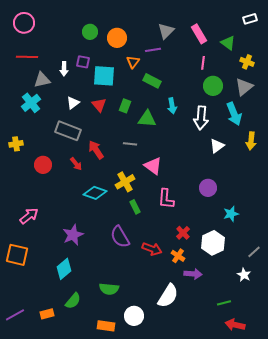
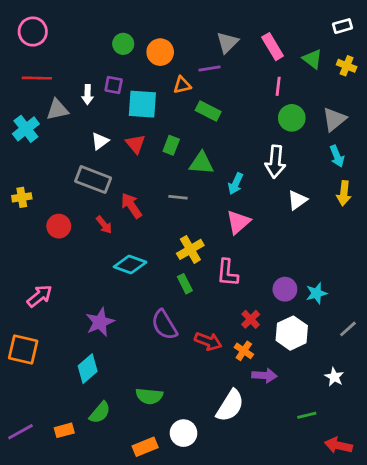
orange triangle: (133, 62) -> (182, 85), turned 40
yellow cross: (247, 62) -> (347, 66), moved
cyan cross: (31, 103) -> (26, 129), moved
cyan arrow: (172, 106) -> (236, 184), moved, turned 35
cyan arrow: (234, 114) -> (337, 156), moved, size x0.7
pink triangle: (153, 166) -> (238, 222), moved, turned 42
yellow cross: (125, 182) -> (190, 249), moved
purple circle: (208, 188) -> (285, 289), moved
gray line: (254, 252) -> (348, 329), moved
red arrow: (235, 325) -> (338, 445), moved
orange rectangle: (106, 326) -> (145, 447), turned -30

